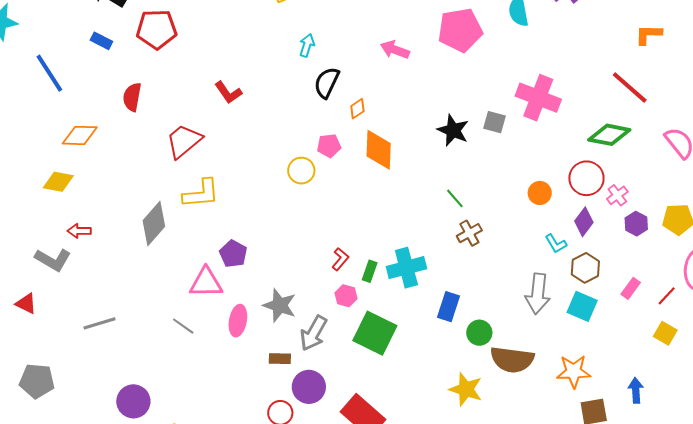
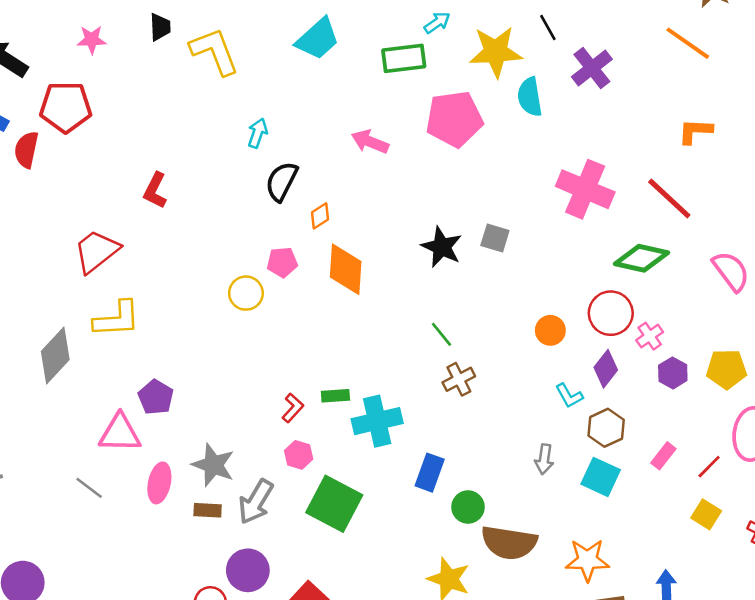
red L-shape: (228, 92) -> (155, 190), turned 60
red semicircle: (132, 97) -> (26, 150), moved
pink cross: (538, 98) -> (585, 189), moved
green rectangle: (370, 271) -> (335, 396), moved, turned 65
gray arrow: (538, 294) -> (544, 459), size x0.6
brown rectangle: (280, 359) -> (208, 510), moved

